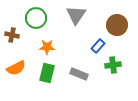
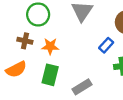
brown cross: (12, 35) -> (25, 41), moved
gray rectangle: (79, 74) -> (82, 87), moved, turned -54

